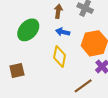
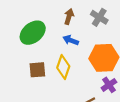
brown square: (17, 71) -> (37, 70), moved

